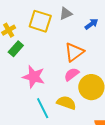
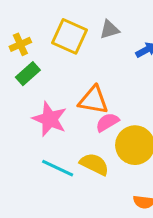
orange triangle: (74, 52) -> (93, 100), moved, turned 40
cyan line: (43, 108) -> (58, 168), turned -45

